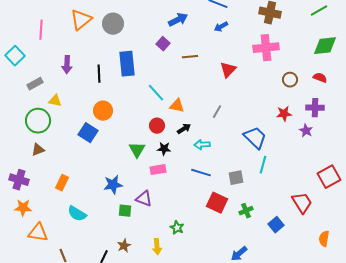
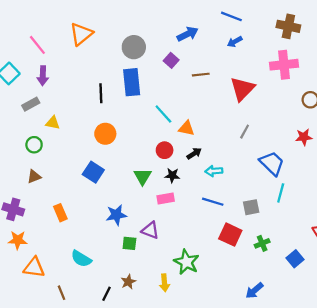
gray circle: (113, 24) -> (134, 47), moved
pink line: (41, 30) -> (37, 45), turned -42
purple arrow: (67, 65) -> (43, 76), moved
red triangle: (228, 70) -> (242, 89), size x1.4
gray line: (217, 112) -> (245, 132), moved
green circle: (38, 121) -> (34, 145), size x0.6
blue square: (88, 133) -> (93, 172), moved
orange rectangle: (62, 183) -> (60, 213), turned -49
cyan semicircle: (77, 214) -> (81, 259), moved
green star: (177, 228) -> (186, 262), size x1.6

